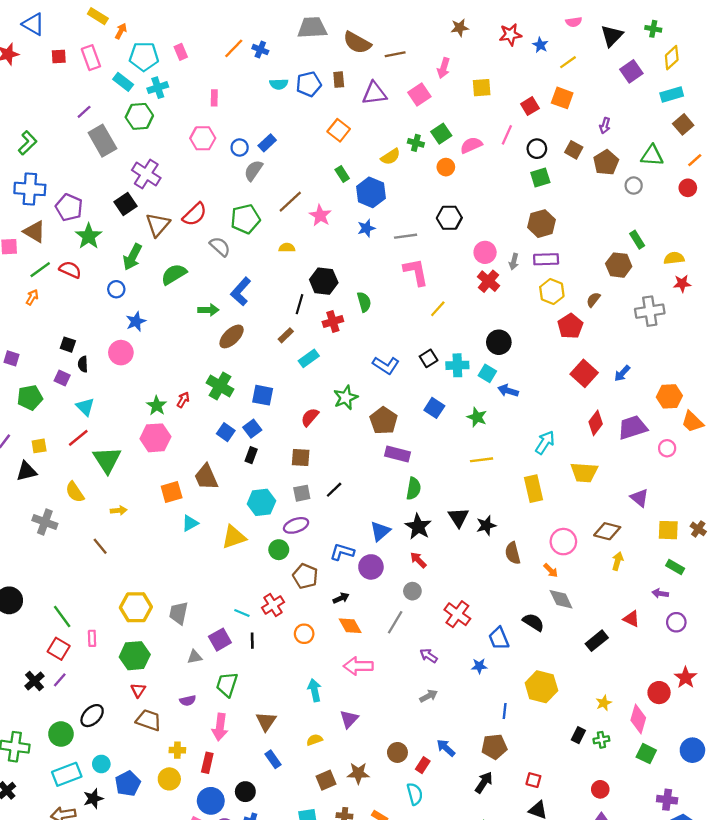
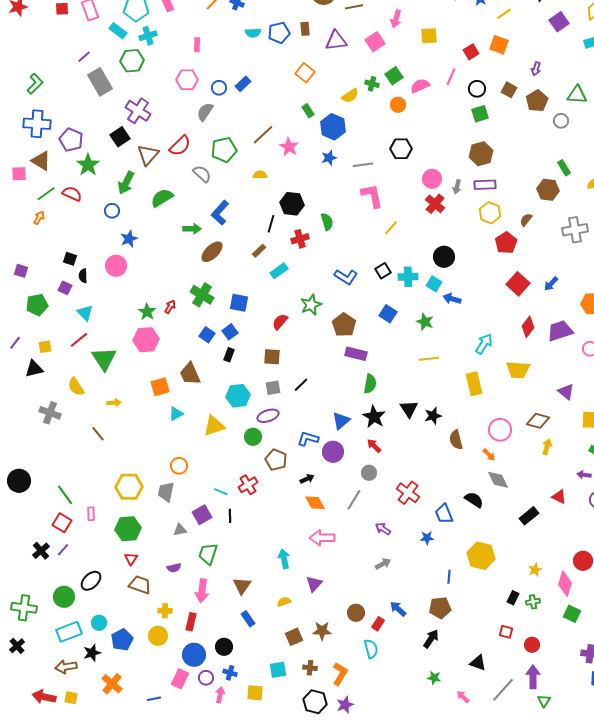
gray semicircle: (253, 171) -> (205, 112), moved
orange circle: (304, 634) -> (179, 466), moved
red square: (533, 780) -> (506, 632), moved

